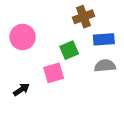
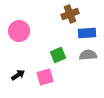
green square: (69, 50) -> (58, 55), moved
pink square: (54, 73) -> (45, 77), moved

